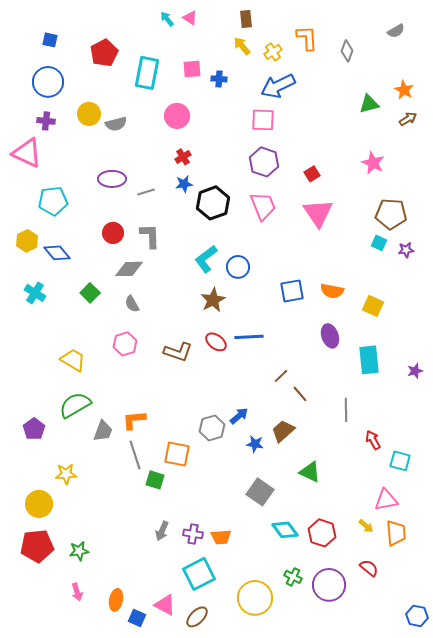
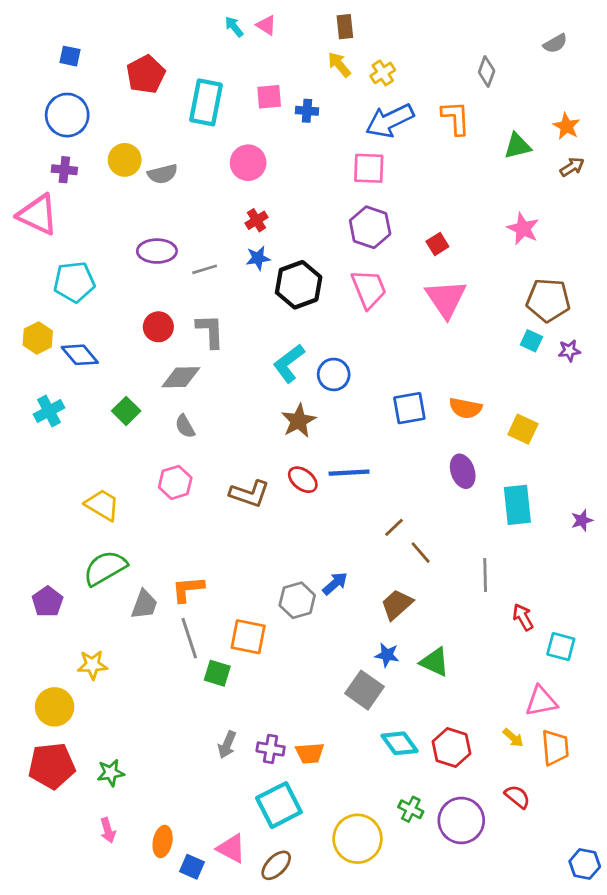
orange L-shape: (307, 38) -> (456, 118), moved
cyan cross: (35, 293) -> (49, 411), turned 30
blue star: (255, 444) -> (387, 655), moved

